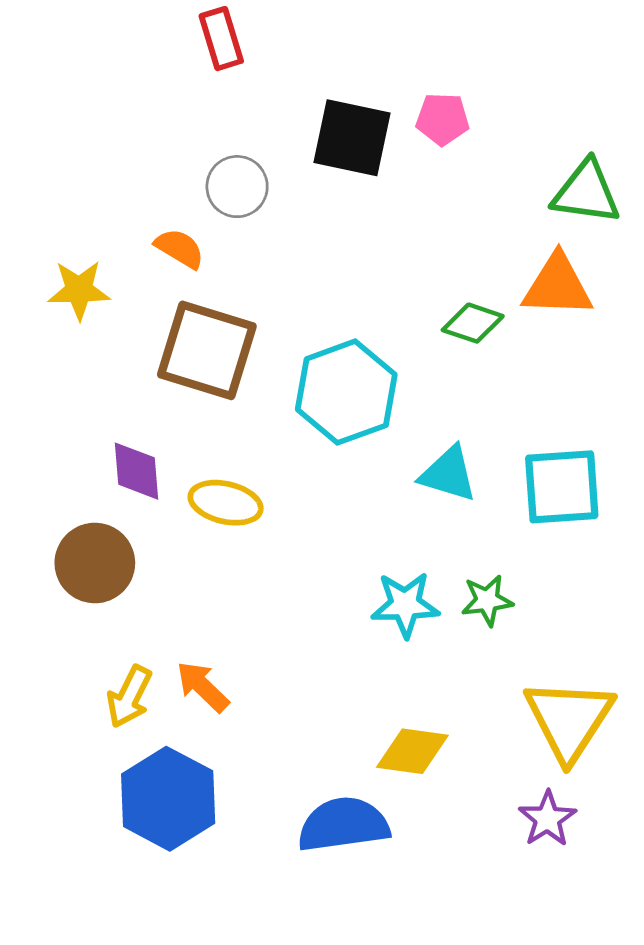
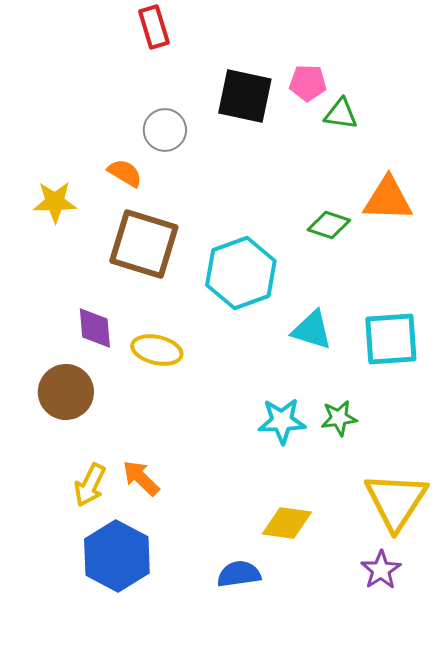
green triangle: (586, 192) -> (341, 114), moved, size x0.7
blue semicircle: (343, 825) -> (239, 574), size x0.7

